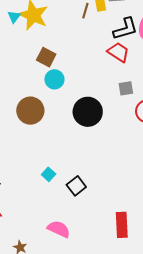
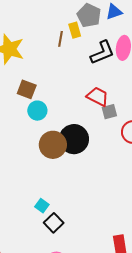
red trapezoid: (118, 52) -> (98, 96), moved
brown circle: (30, 111) -> (53, 145), moved
black square: (76, 186) -> (54, 223), moved

